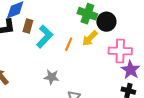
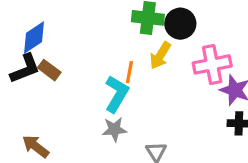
brown rectangle: (28, 26) -> (49, 70), moved, turned -56
cyan L-shape: (45, 37) -> (117, 94), moved

